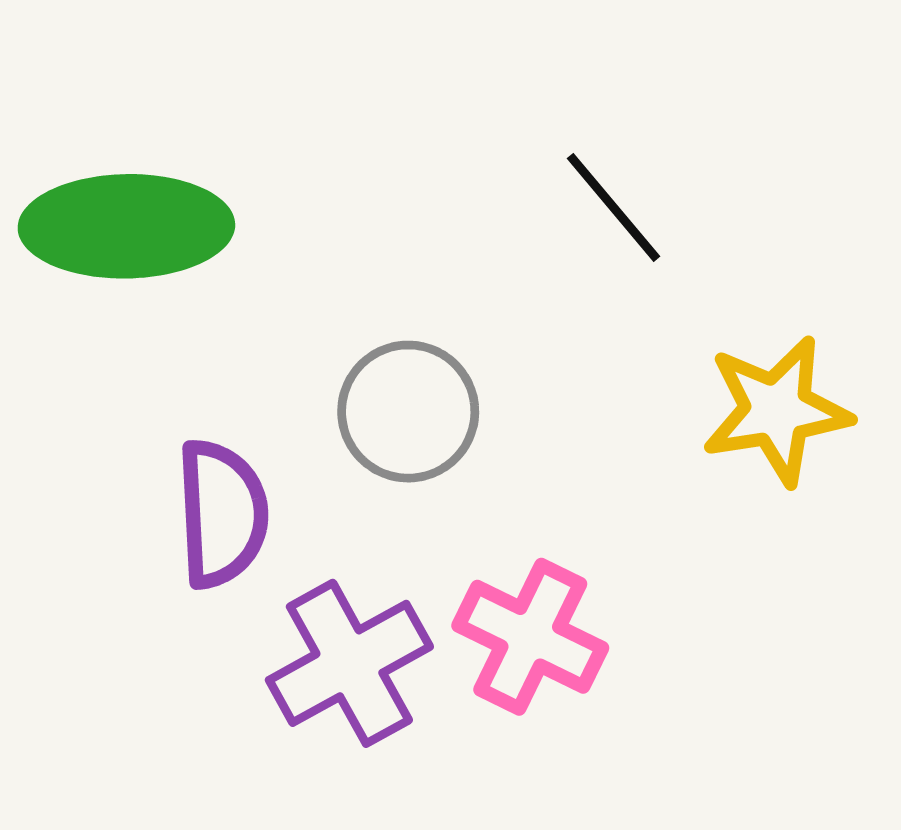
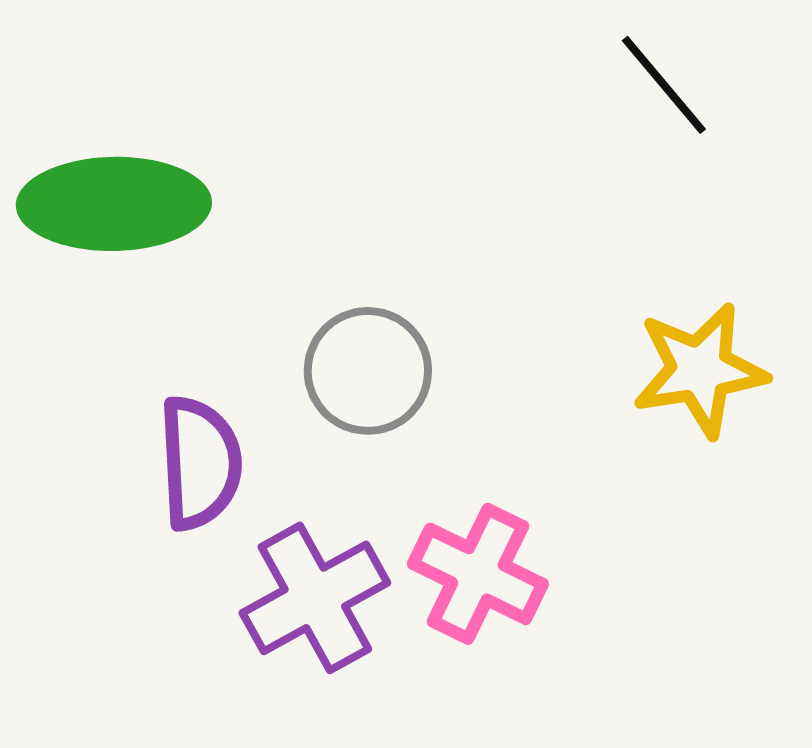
black line: (613, 207) -> (664, 85), moved

